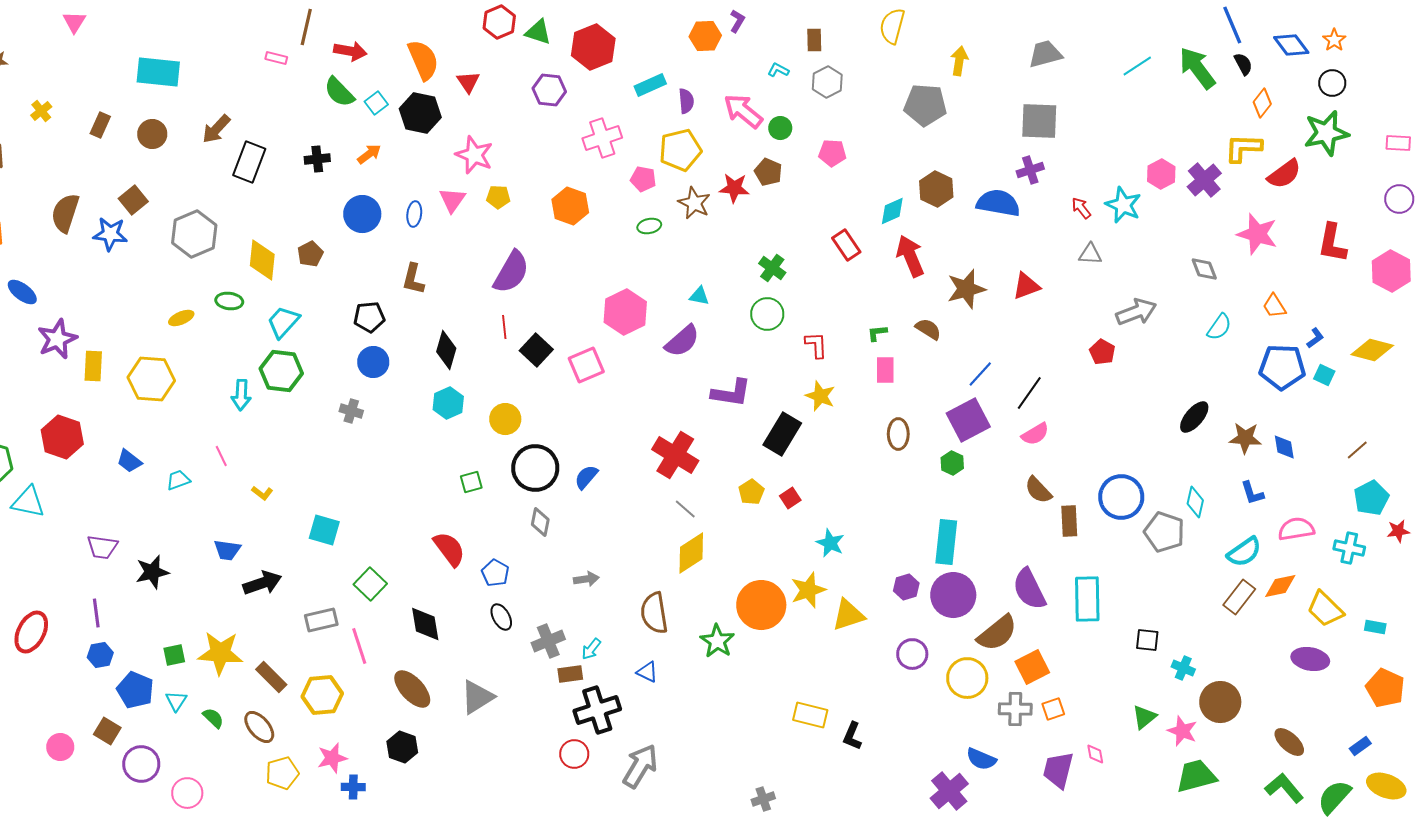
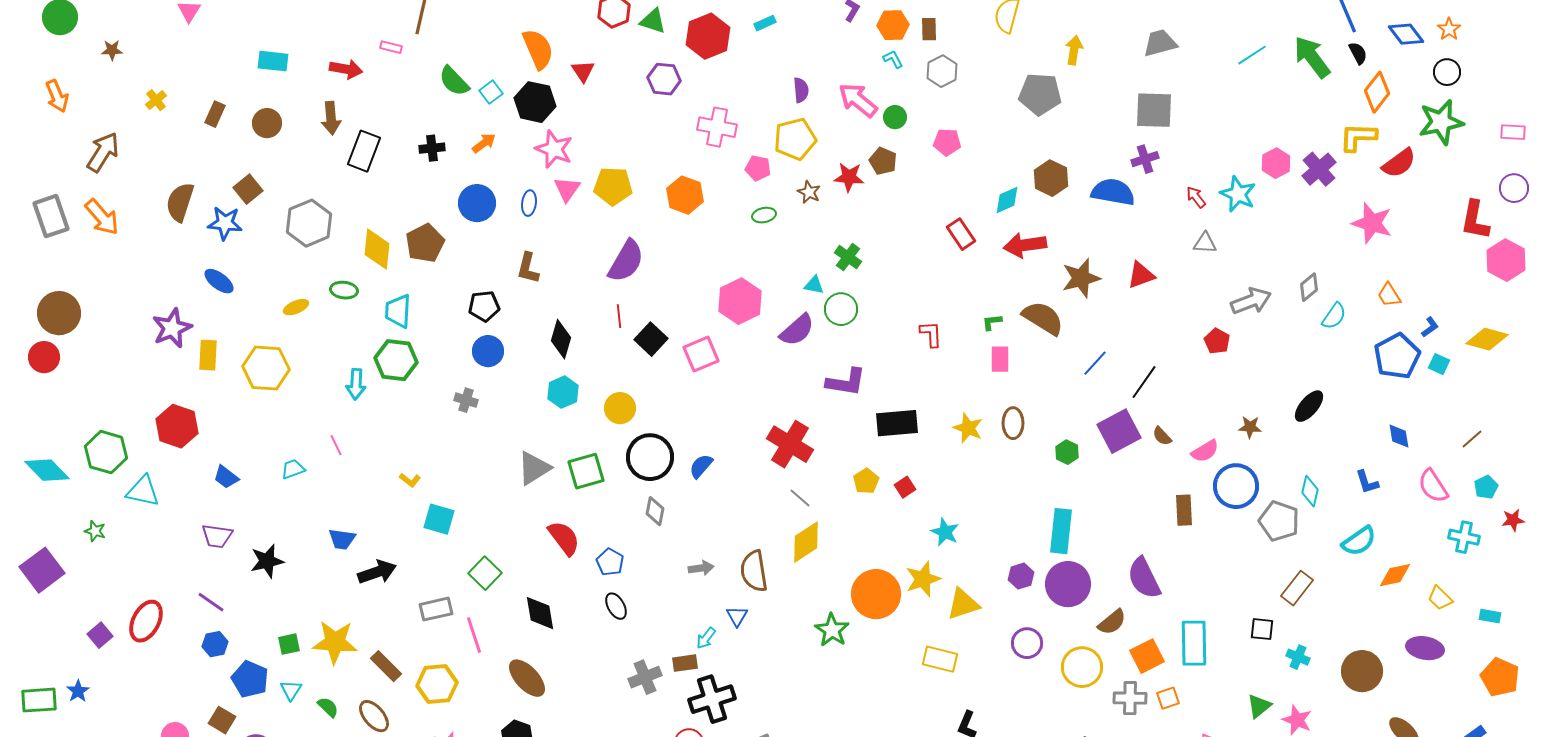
orange hexagon: (705, 36) -> (893, 25), moved
red arrow: (350, 51) -> (346, 69), moved
cyan L-shape: (778, 70) -> (893, 59), turned 35
cyan rectangle: (158, 72) -> (273, 61), size x0.7
cyan rectangle: (650, 85) -> (765, 23), moved, size x0.7
orange diamond: (1262, 103) -> (1377, 92), size x1.4
brown arrow: (216, 129) -> (331, 118), turned -48
pink cross: (602, 138) -> (717, 127), turned 30
pink star: (474, 155) -> (554, 149), moved
yellow pentagon: (498, 197) -> (613, 186), size x1.6
brown star: (694, 203) -> (809, 192), size x0.7
red L-shape: (1332, 243) -> (1475, 220), moved
brown pentagon: (310, 254) -> (425, 243), size x1.5
red arrow: (910, 256) -> (1025, 245), turned -75
green cross: (772, 268) -> (848, 257), moved
gray diamond: (1204, 269) -> (1309, 287), moved, turned 72
blue ellipse: (22, 292) -> (219, 281), moved
green circle: (767, 314) -> (841, 309), moved
cyan trapezoid: (283, 322) -> (398, 311), turned -39
brown semicircle: (928, 329) -> (1043, 318), size x1.6
blue pentagon: (1282, 367) -> (1397, 356), turned -30
yellow star: (820, 396) -> (968, 428), moved
purple square: (968, 420) -> (1119, 431), moved
black rectangle: (782, 434) -> (897, 423), turned 54
pink semicircle: (1035, 434) -> (1205, 451), moved
brown star: (1245, 438) -> (1250, 427), moved, size x0.7
blue trapezoid: (129, 461) -> (226, 477), moved
green square: (471, 482) -> (586, 471), size x1.6
brown semicircle: (1038, 490) -> (1162, 436), moved, size x0.7
yellow L-shape: (262, 493) -> (410, 480), moved
cyan pentagon: (1371, 498) -> (1486, 487), size x0.7
pink semicircle: (1296, 529) -> (1433, 486), moved, turned -114
brown rectangle: (1239, 597) -> (1297, 588), moved
cyan rectangle: (1087, 599) -> (1194, 643), moved
yellow trapezoid: (1325, 609) -> (1440, 598), size x0.7
purple line: (96, 613) -> (211, 602), turned -48
brown semicircle: (654, 613) -> (754, 571), moved
brown semicircle: (997, 633) -> (1112, 622), size x0.7
gray cross: (548, 641) -> (645, 677), moved
blue triangle: (647, 672) -> (737, 616), moved, turned 35
gray triangle: (477, 697) -> (534, 468), moved
brown circle: (1220, 702) -> (1362, 671), moved
yellow rectangle: (810, 715) -> (940, 659), moved

